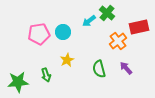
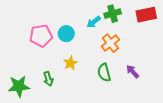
green cross: (107, 13) -> (113, 14), turned 35
red rectangle: (139, 27) -> (146, 15), moved
orange cross: (118, 41) -> (110, 43), moved

